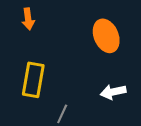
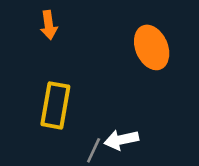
white arrow: (113, 92) -> (121, 140), moved

